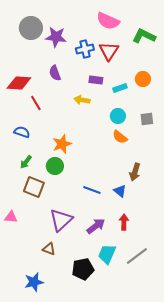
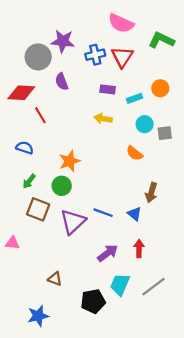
gray circle: (31, 28) -> (38, 57), moved
yellow arrow: (82, 100) -> (103, 119), moved
cyan circle: (118, 116) -> (145, 124), moved
purple triangle: (61, 220) -> (73, 222), moved

